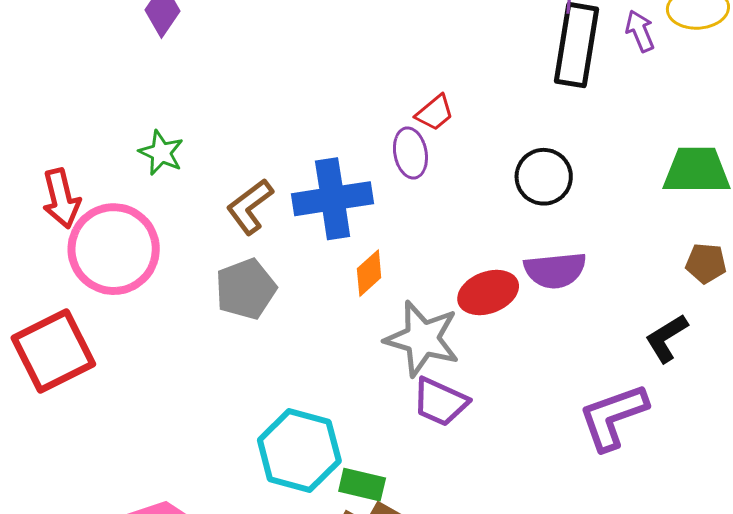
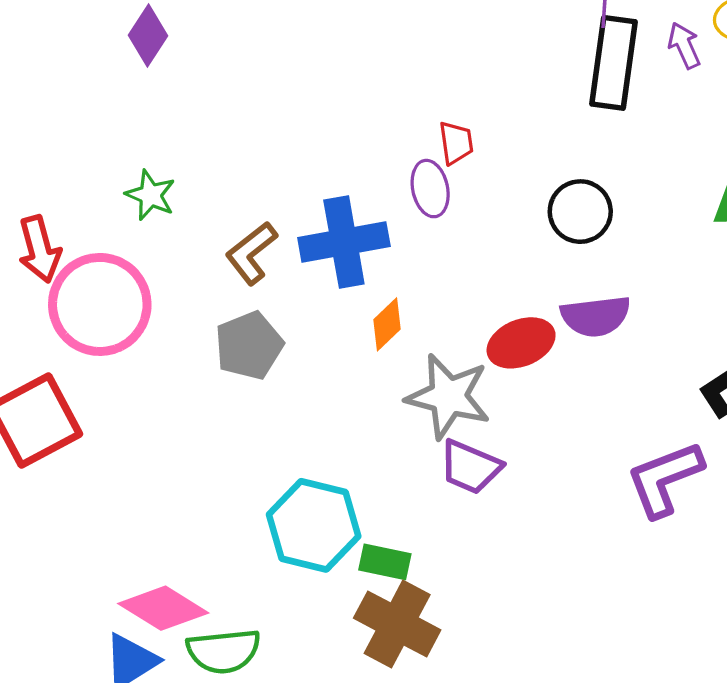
red trapezoid: (435, 113) -> (456, 143), turned -57

